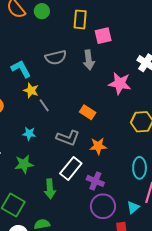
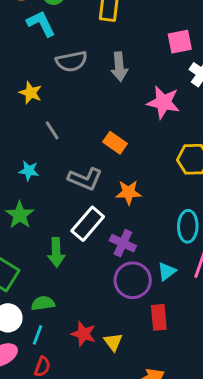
pink square: (103, 36) -> (180, 42), moved
cyan L-shape: (21, 69) -> (41, 24), moved
yellow star: (31, 90) -> (31, 93), moved
green star: (24, 164) -> (20, 215), turned -30
cyan triangle: (133, 207) -> (167, 271), moved

